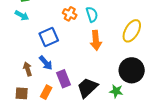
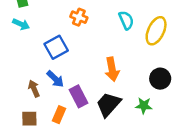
cyan semicircle: (92, 14) -> (126, 20), moved
orange arrow: (96, 40) -> (112, 69), moved
black circle: (132, 70) -> (160, 79), size x0.7

